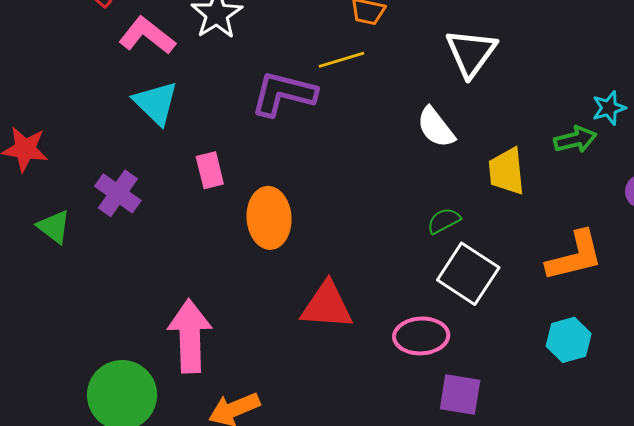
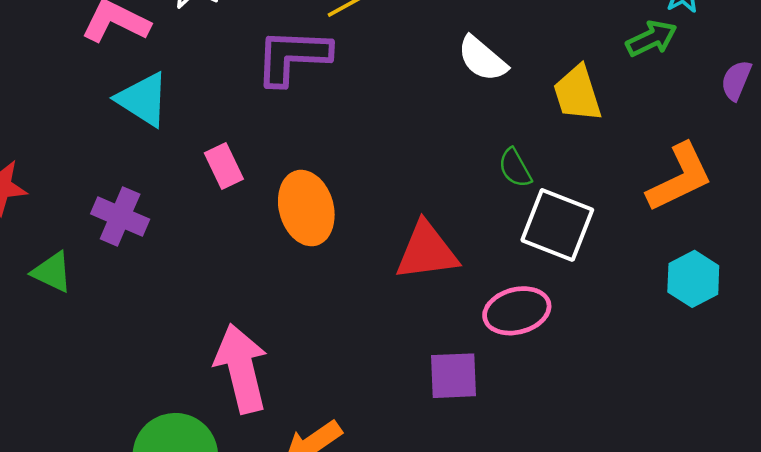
green semicircle: (444, 221) -> (515, 168), turned -80
red triangle: (327, 306) -> (427, 251), moved
purple square: (460, 395) -> (453, 376), moved

